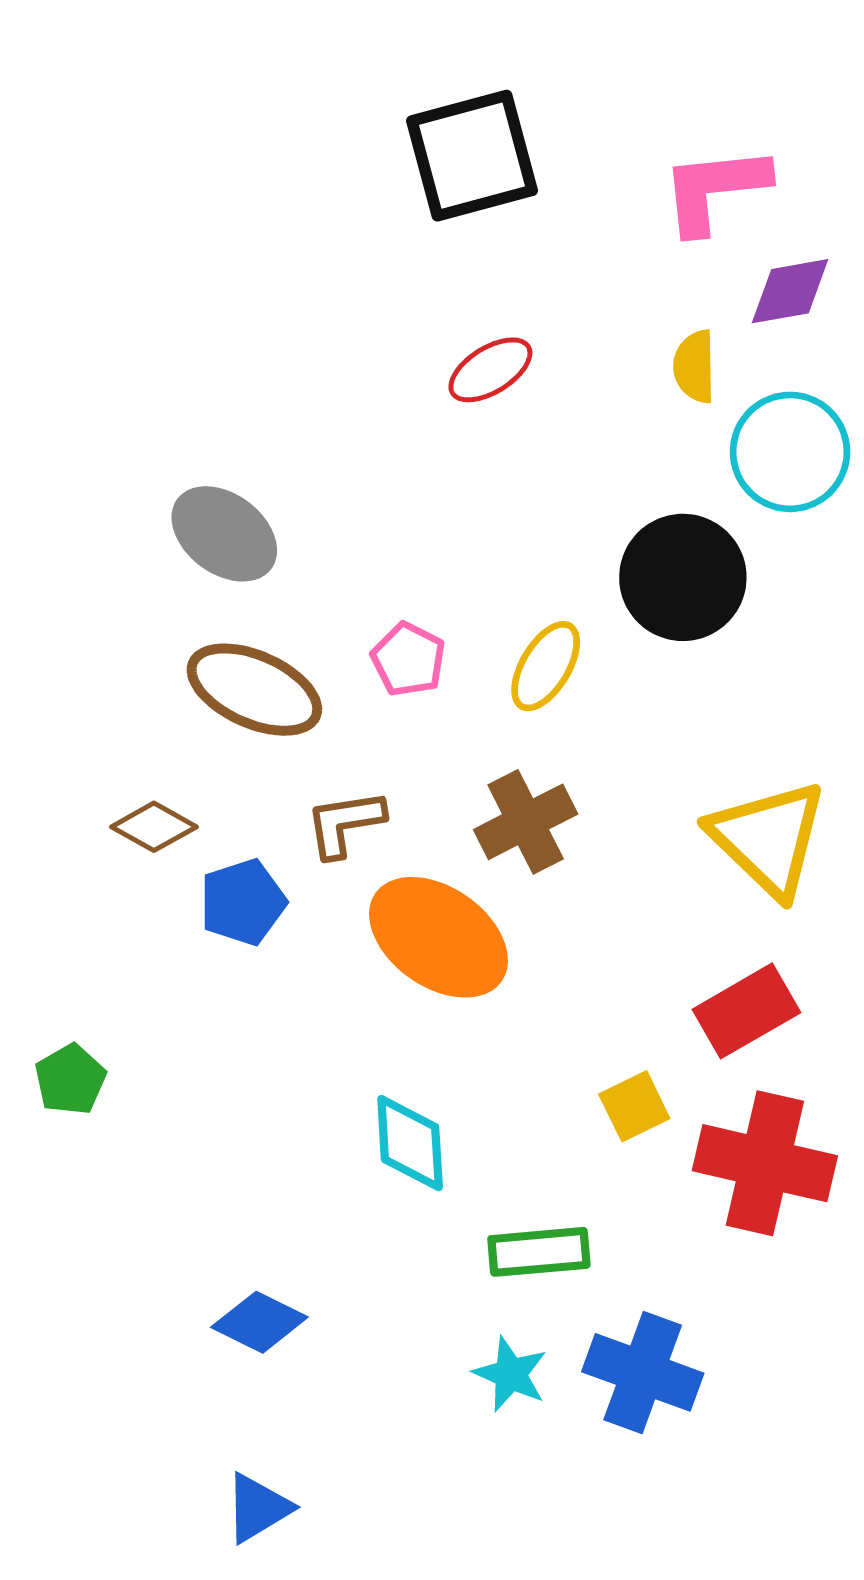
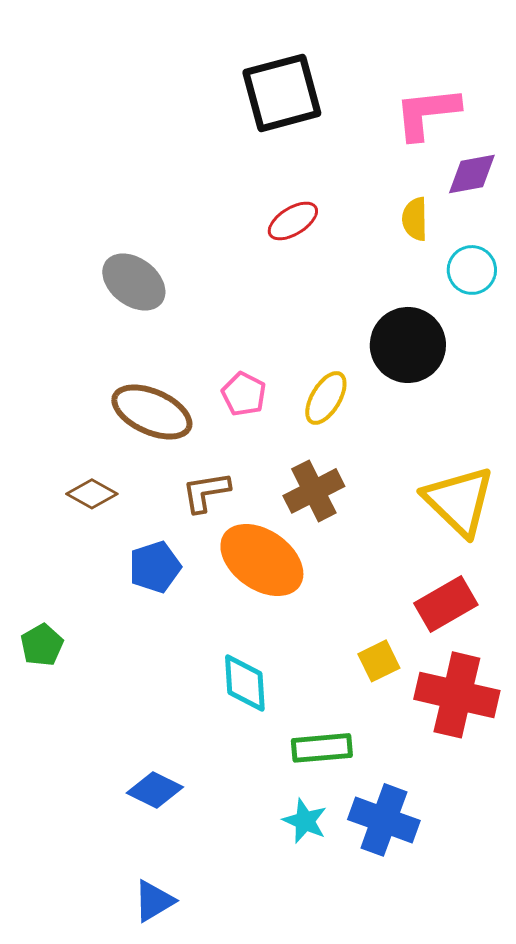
cyan circle: (790, 452) -> (472, 270), size x0.7
gray ellipse: (224, 534) -> (134, 282), moved
blue pentagon: (243, 902) -> (155, 567), moved

